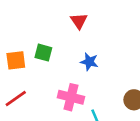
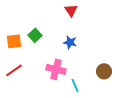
red triangle: (79, 21) -> (71, 10), moved
green square: (43, 53) -> (35, 35), turned 32

